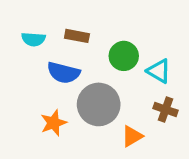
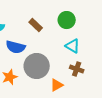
brown rectangle: (77, 36) -> (36, 25), moved, turned 32
green circle: (124, 56) -> (67, 20), moved

